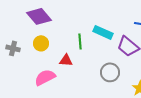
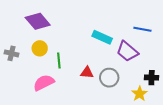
green line: (80, 41) -> (59, 60), moved
red triangle: (66, 60) -> (87, 73), moved

